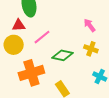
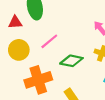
red triangle: (19, 25) -> (15, 22), moved

